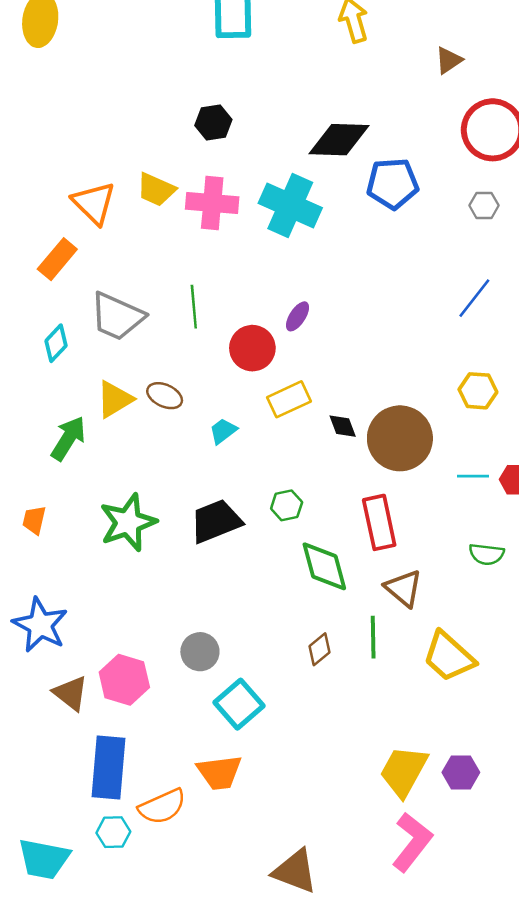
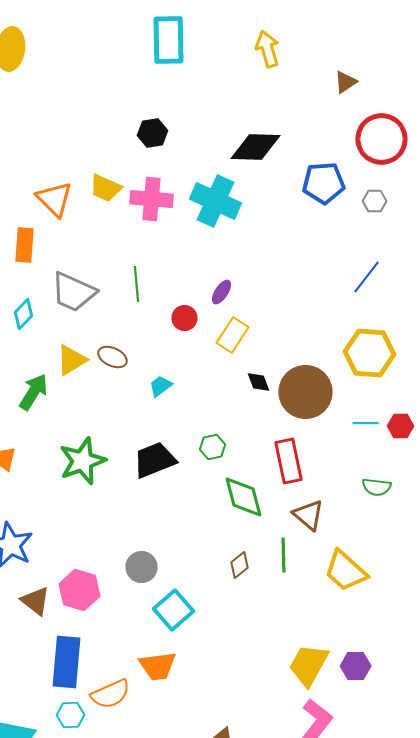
blue pentagon: (393, 183) -> (324, 183), moved
orange rectangle: (57, 259) -> (24, 245), turned -36
red circle: (252, 348) -> (184, 318), size x0.7
yellow hexagon: (478, 391) -> (370, 353), size x1.6
yellow rectangle: (289, 399) -> (232, 335), moved, turned -32

